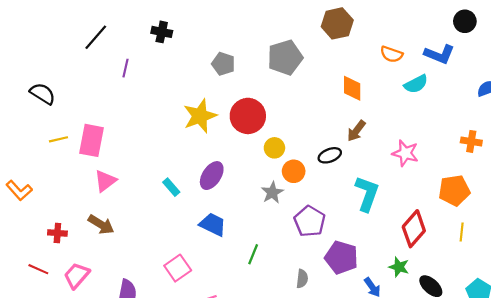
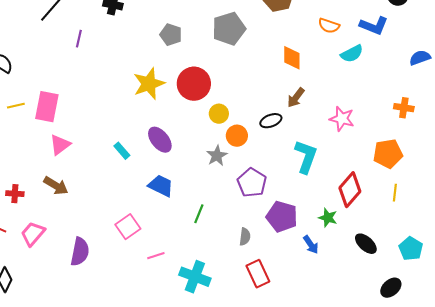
purple ellipse: (212, 176) -> (160, 140), turned -72
green star: (399, 267) -> (328, 218), moved

